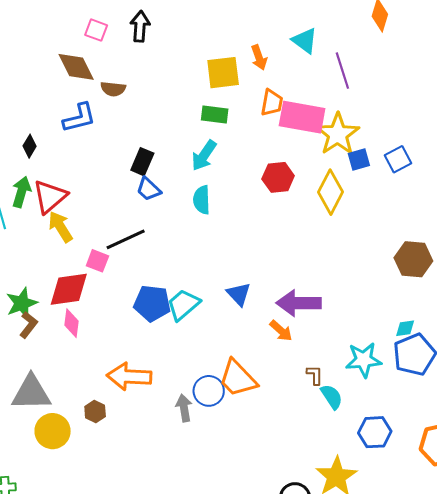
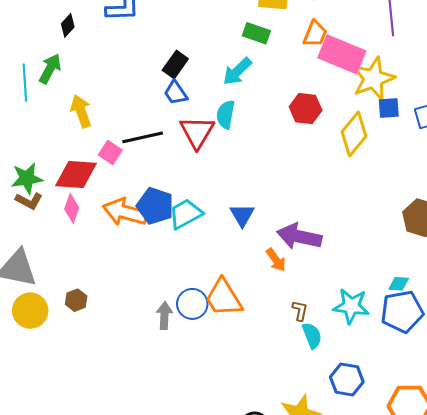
red triangle: (50, 197) -> (197, 132), moved, turned -30
brown L-shape: (29, 325) -> (29, 201), turned 68
orange arrow: (129, 377) -> (125, 212), moved

